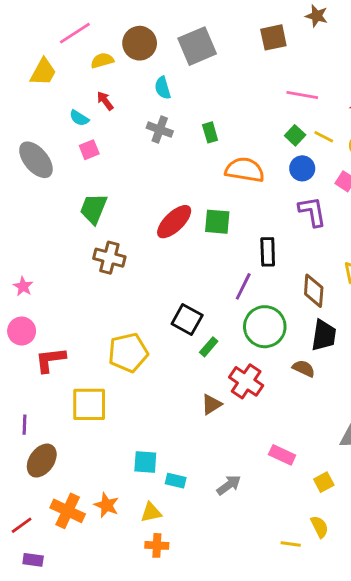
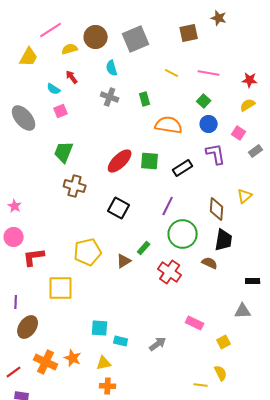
yellow line: (324, 137) -> (172, 73), moved
black rectangle: (268, 252) -> (183, 168), moved, turned 60
black square: (187, 319) -> (119, 208), moved
brown triangle: (212, 404) -> (124, 261), moved

